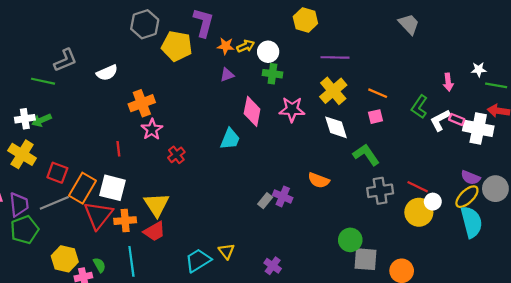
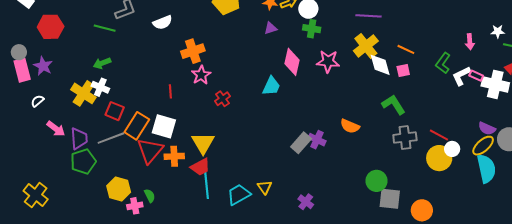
white cross: (25, 119) -> (100, 87), moved, turned 30
white diamond: (336, 127) -> (380, 65), moved
gray rectangle: (265, 201) -> (301, 143), size x1.5
cyan line: (131, 261) -> (207, 185), moved

